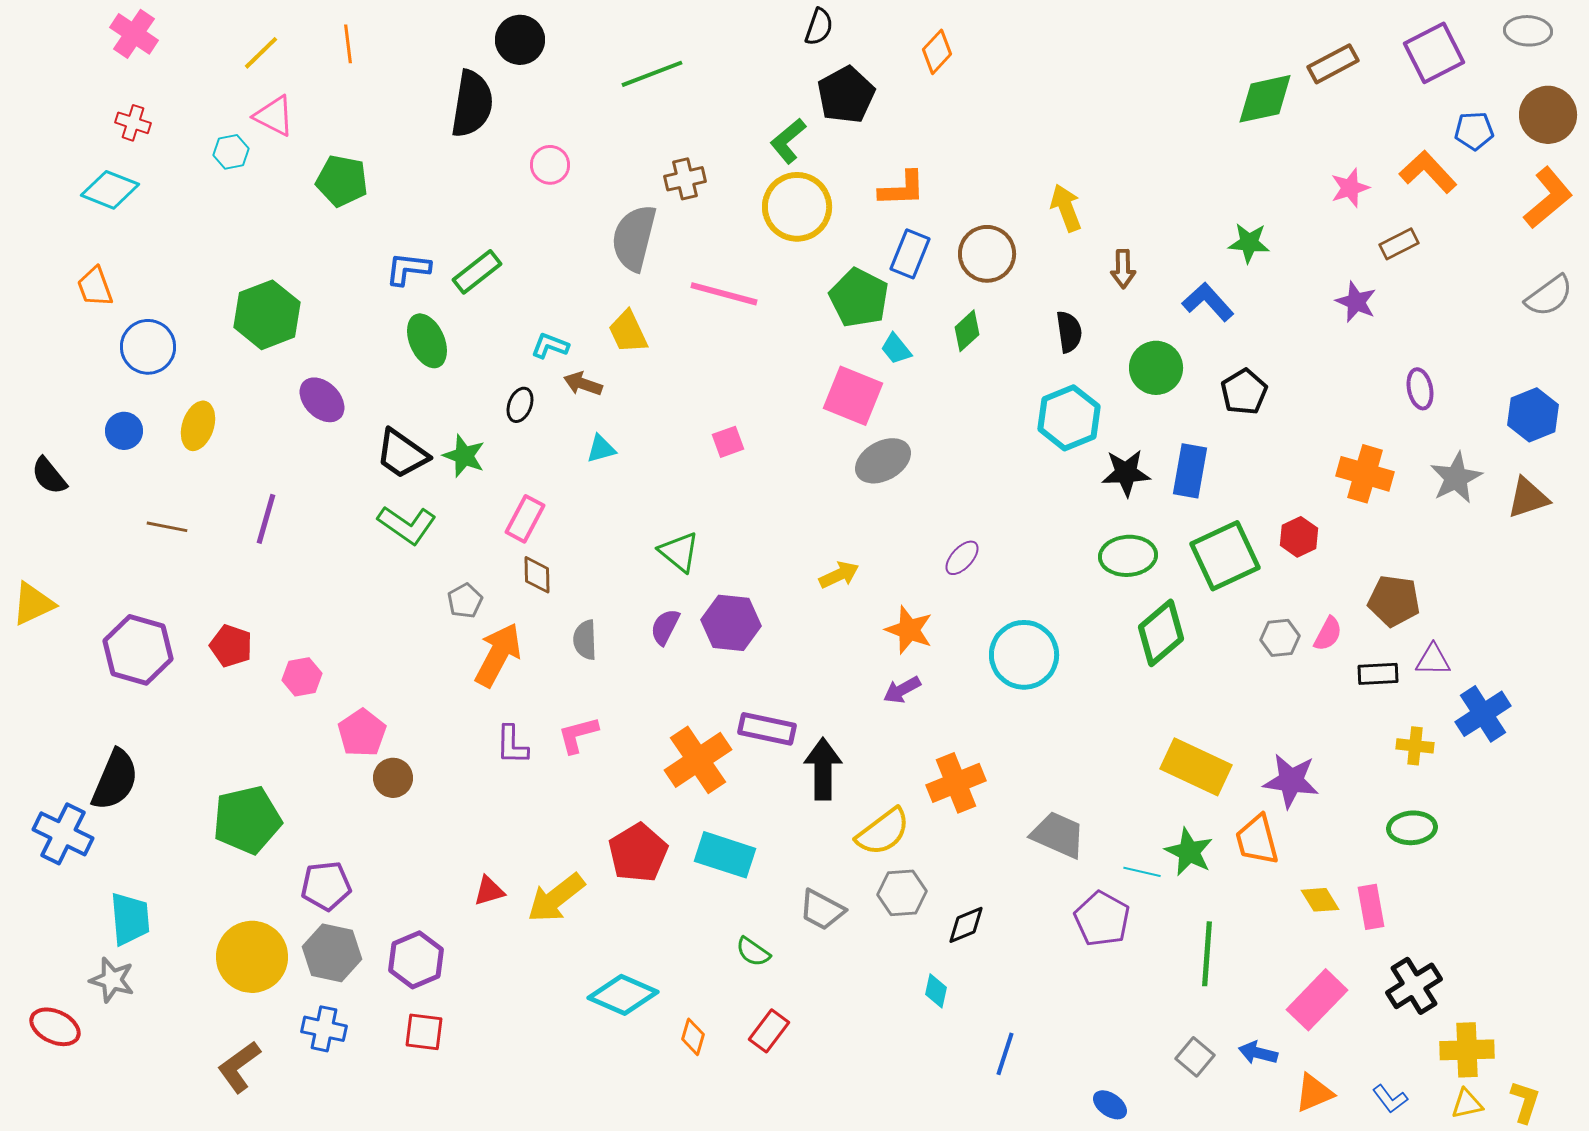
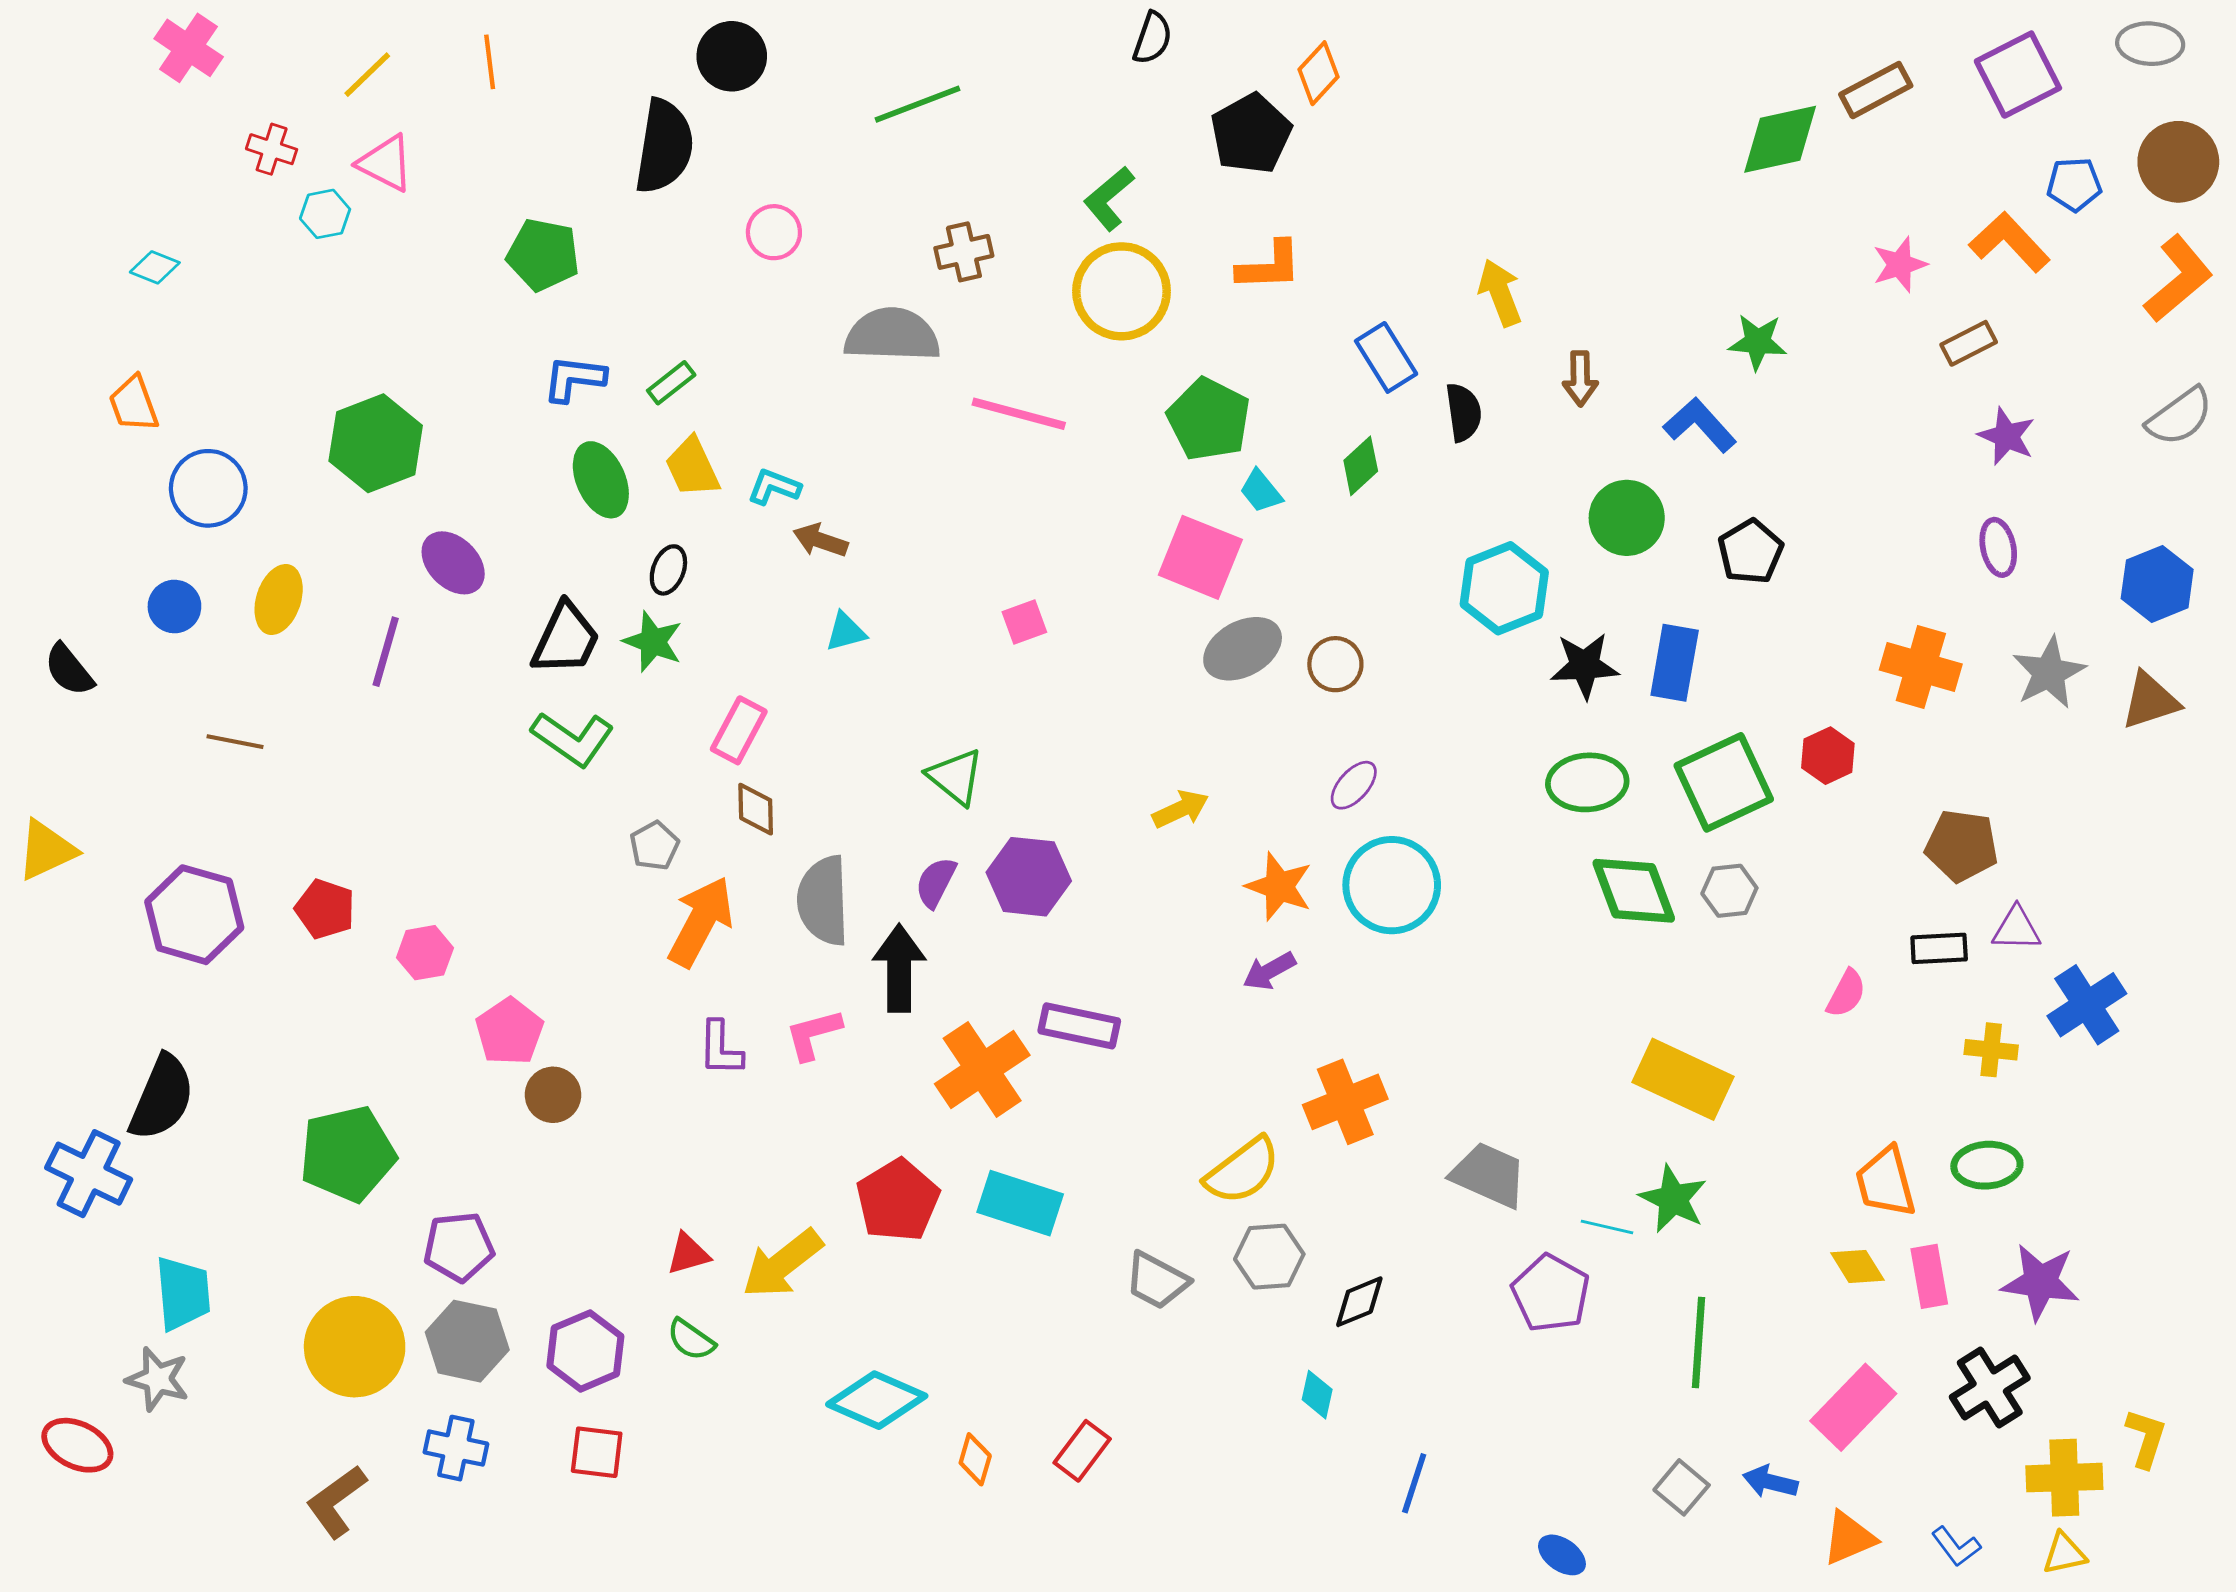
black pentagon: (846, 95) -> (1251, 134), moved
red cross: (133, 123) -> (272, 149), moved
green pentagon: (342, 181) -> (543, 255), moved
cyan diamond: (110, 190) -> (155, 267), size x0.6
gray semicircle: (634, 238) -> (892, 335), turned 78
blue rectangle: (910, 254) -> (1386, 357), moved, turned -54
brown circle: (987, 254) -> (1335, 664), moved, size x0.7
green rectangle: (477, 272) -> (671, 383), size x0.7
purple star: (1356, 302) -> (2007, 436), moved
yellow trapezoid: (628, 332) -> (692, 467), moved
black semicircle: (1069, 332) -> (1463, 412), moved
black ellipse: (520, 405) -> (668, 570), moved
black trapezoid: (402, 454) -> (566, 639), turned -100
purple line: (266, 519) -> (386, 652), moved
green diamond: (1161, 633) -> (1634, 891), turned -70
pink semicircle: (1328, 634) -> (1846, 993), moved
gray hexagon: (1280, 638) -> (1729, 891), moved
gray semicircle: (585, 640) -> (823, 901), size x1.6
cyan circle: (1024, 655) -> (1392, 885), moved
black arrow: (823, 769) -> (899, 968), moved
purple star: (1291, 781) -> (2040, 1282), moved
orange trapezoid: (1257, 840) -> (1886, 1182), moved
green semicircle: (753, 952) -> (691, 1340), moved
yellow L-shape: (1525, 1102) -> (2146, 1438), moved

